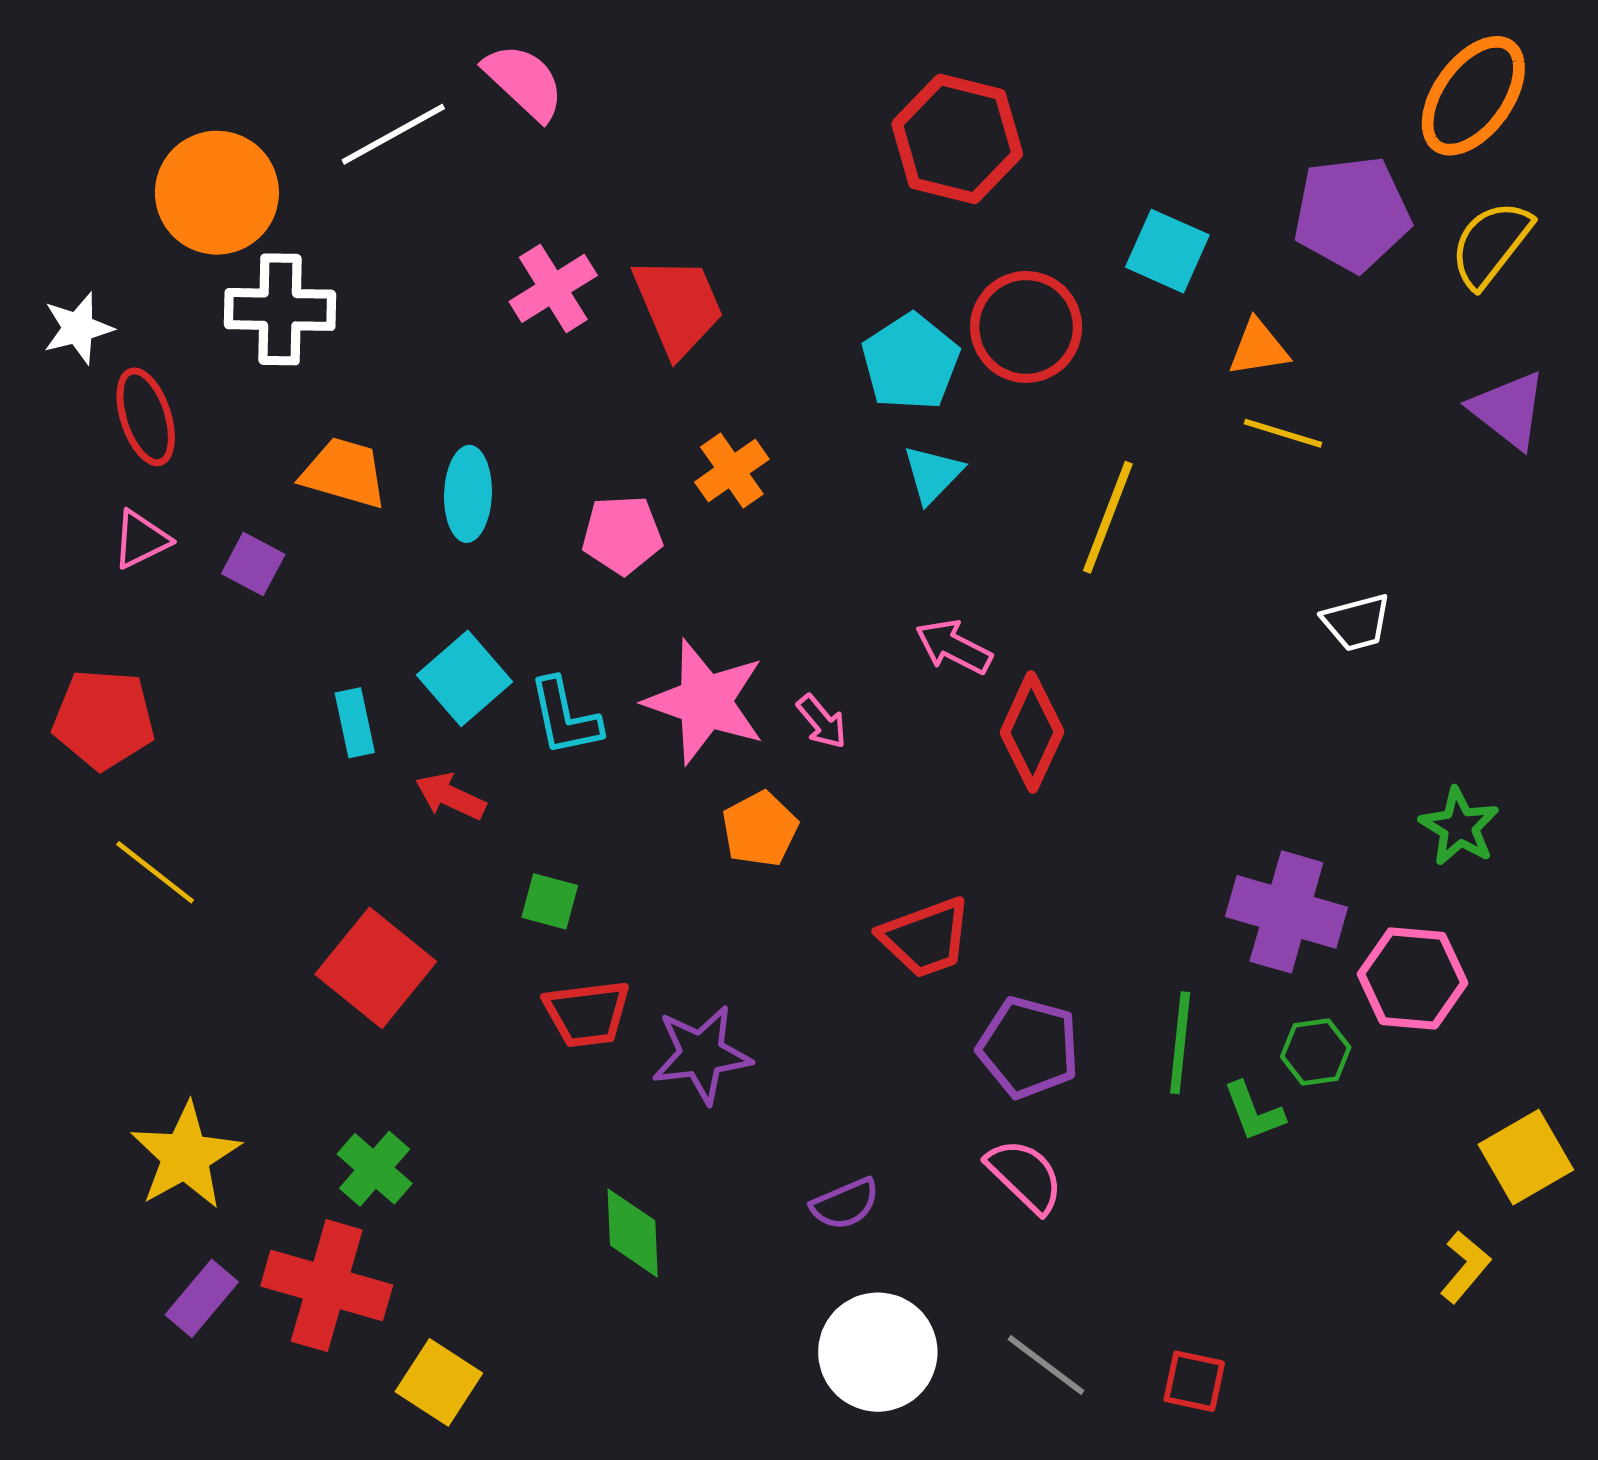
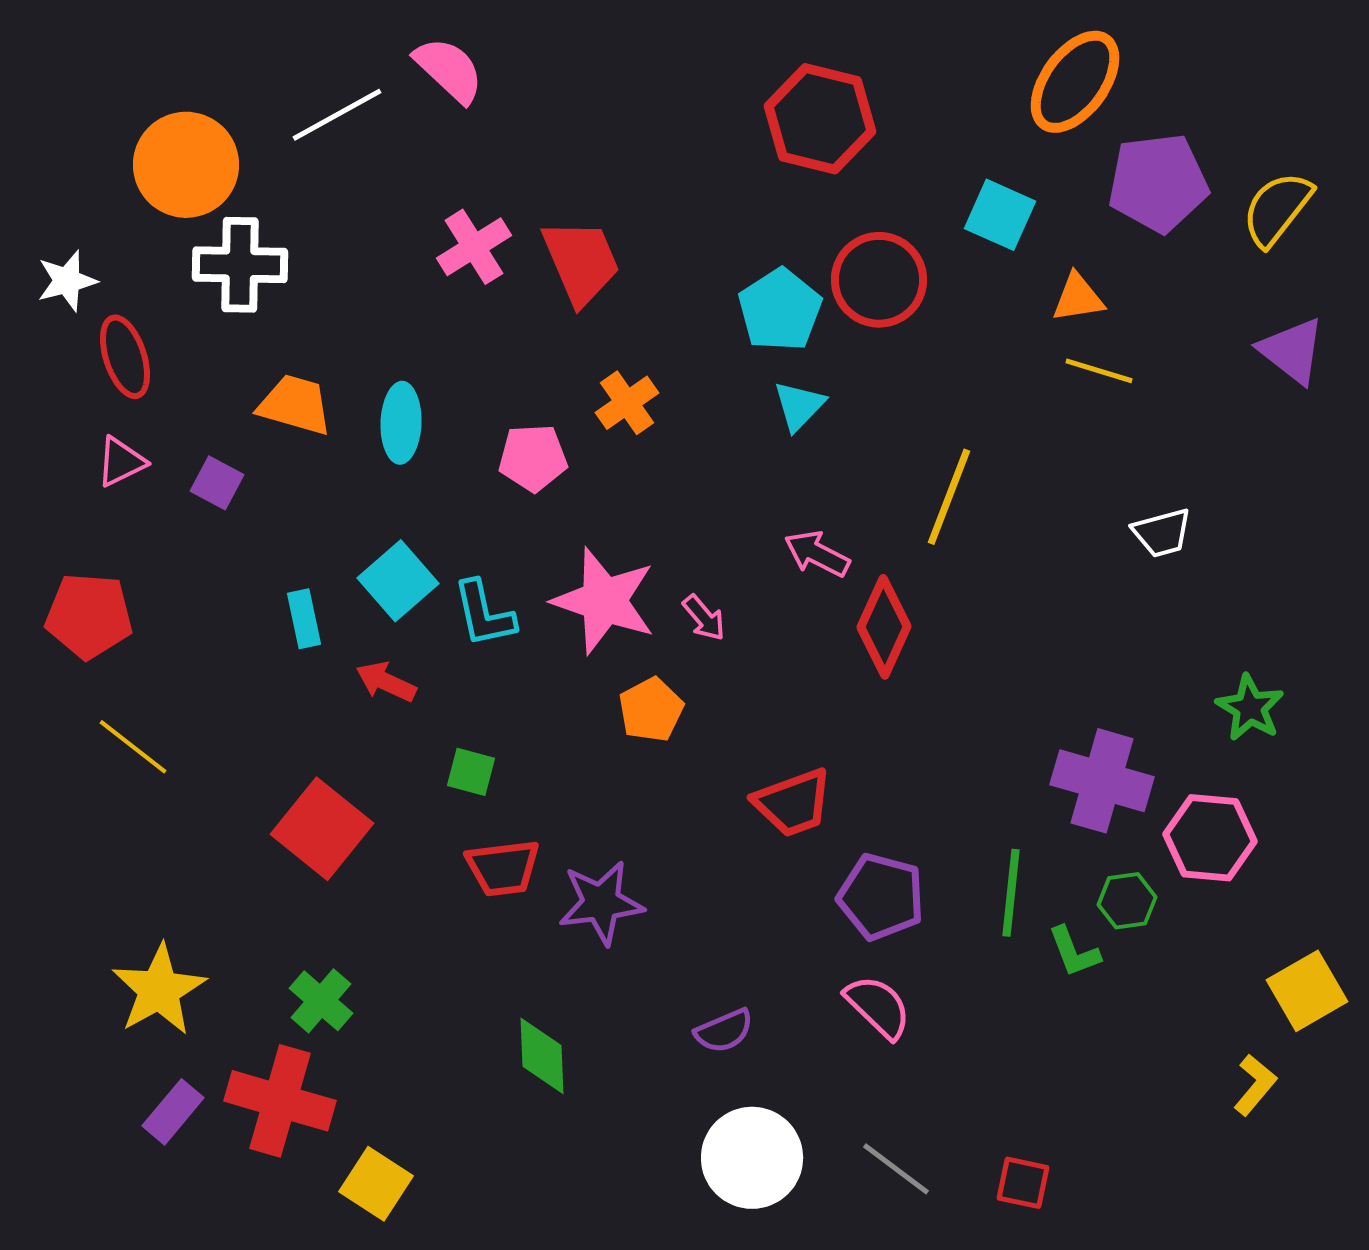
orange ellipse: (1473, 96) -> (1075, 82), moved
yellow line: (1108, 517) -> (949, 497), moved

